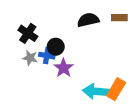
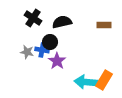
brown rectangle: (119, 18) -> (104, 25), moved
black semicircle: (88, 20) -> (62, 22), moved
black cross: (28, 33) -> (33, 18), moved

